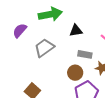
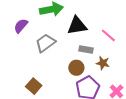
black triangle: (76, 31) -> (77, 26), size x1.5

